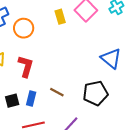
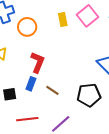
red L-shape: (26, 66) -> (38, 62), moved
blue rectangle: (31, 99) -> (31, 84), moved

